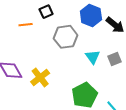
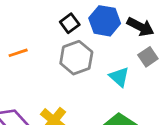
black square: (46, 12) -> (70, 23), moved
gray square: (114, 59) -> (148, 57), moved

